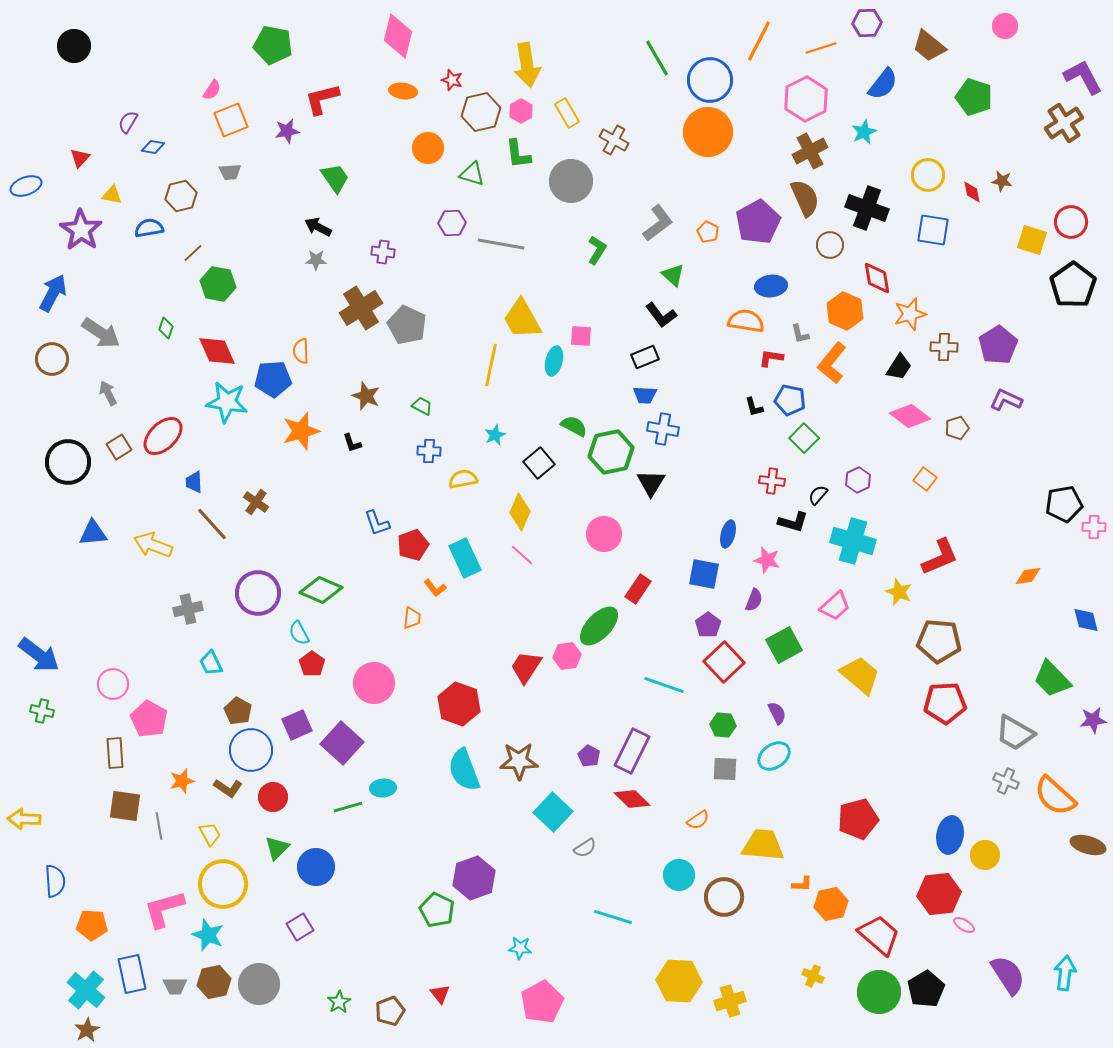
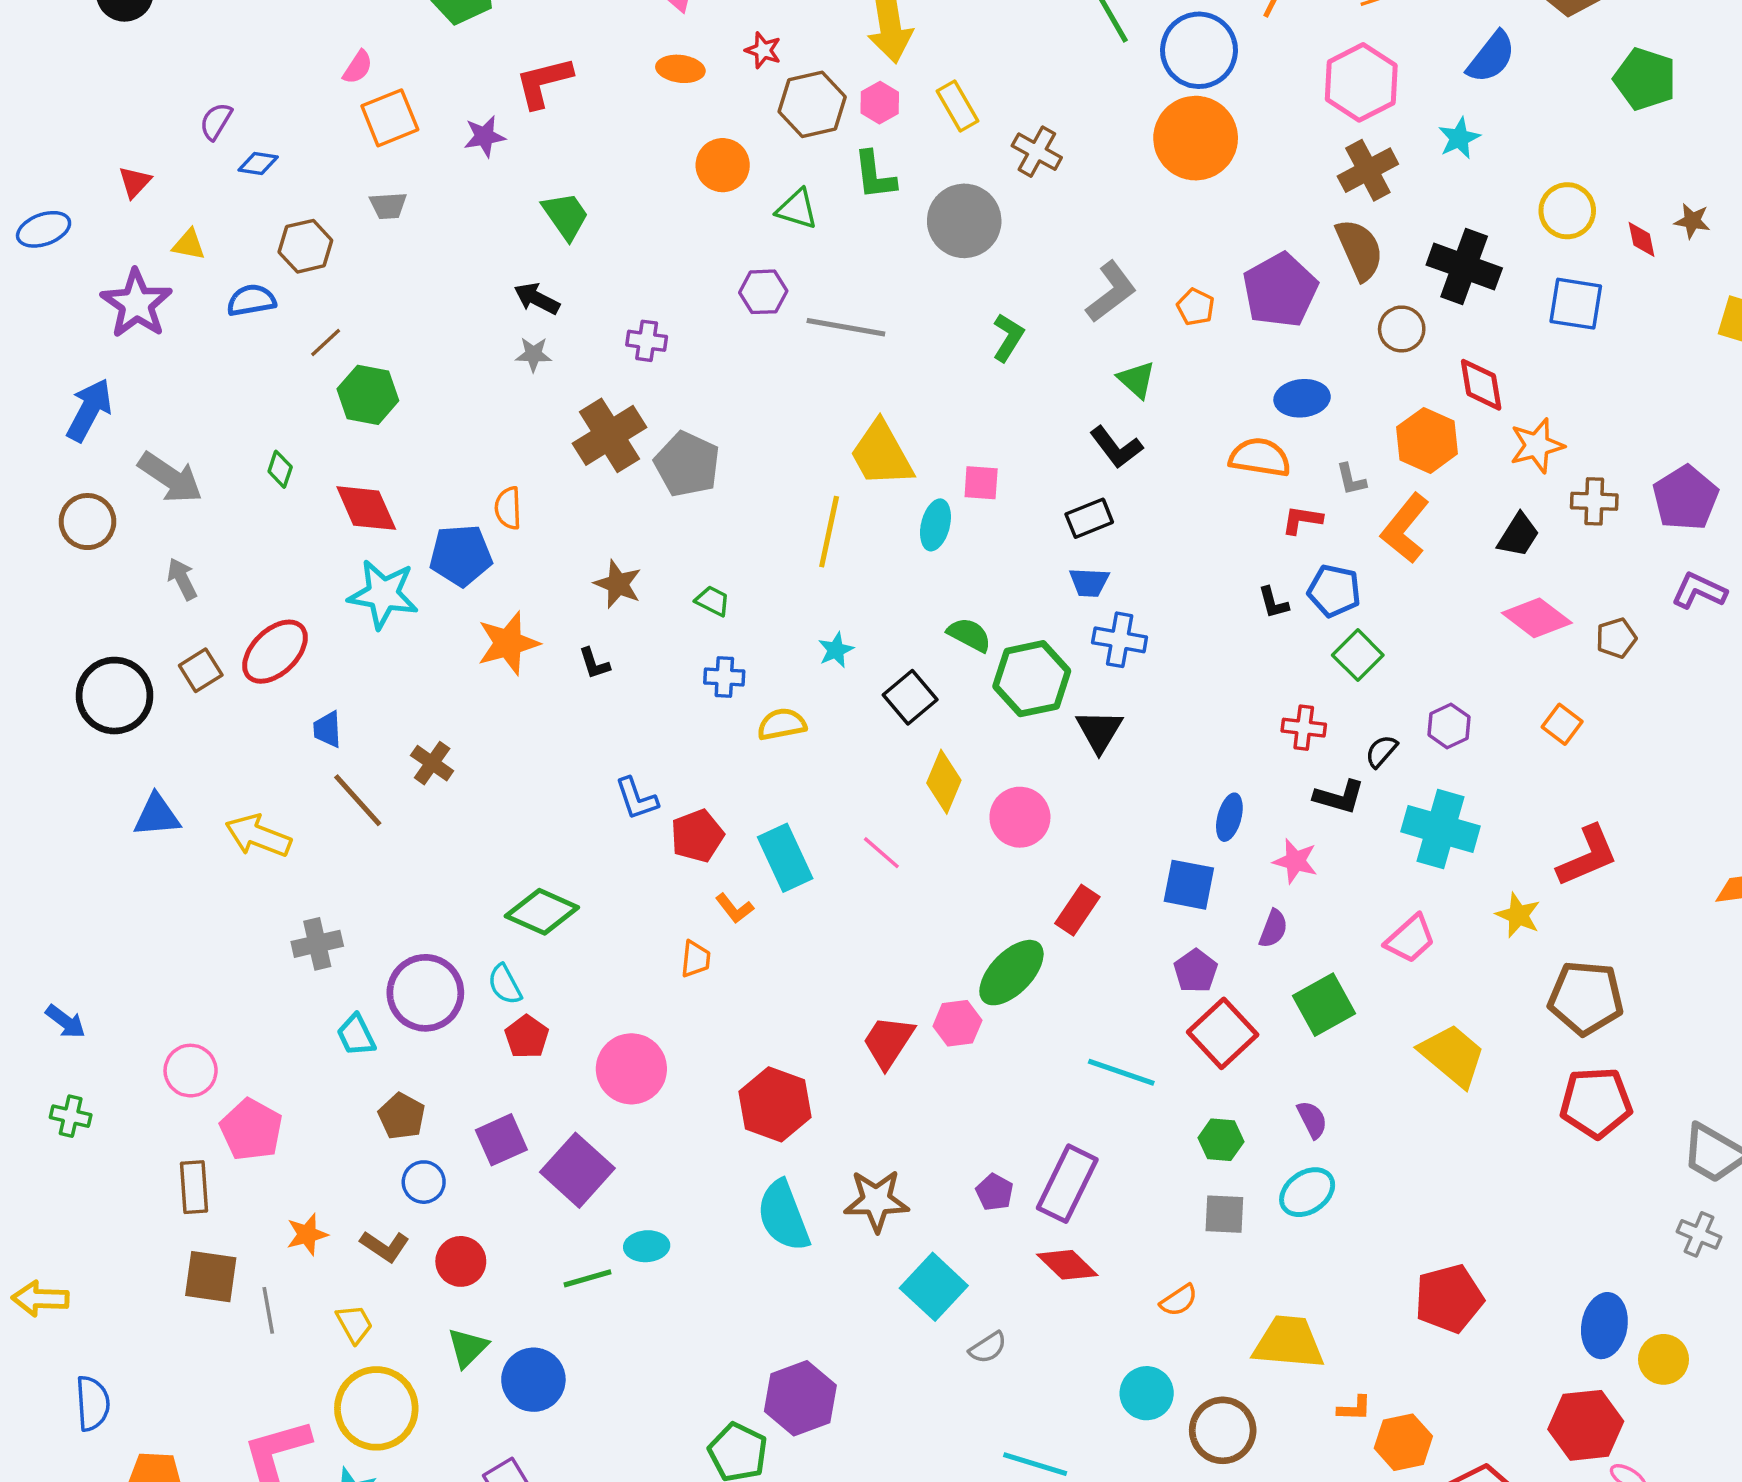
yellow diamond: (520, 512) -> (944, 782), moved
purple circle: (258, 593) -> (425, 993), moved
blue arrow: (39, 655) -> (66, 1022), size x0.6
blue circle: (251, 750) -> (424, 1182), size x0.6

